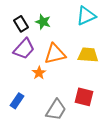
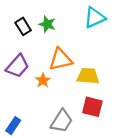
purple trapezoid: (24, 49) -> (18, 66), moved
yellow trapezoid: (88, 55) -> (88, 76), moved
blue rectangle: (17, 101) -> (13, 126), moved

